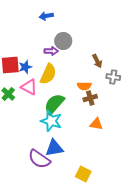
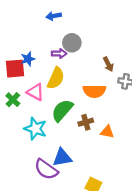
blue star: (25, 67) -> (28, 59), moved
orange semicircle: (84, 86) -> (94, 91), size x1.5
brown cross: (90, 98) -> (86, 122), moved
cyan star: (51, 121) -> (35, 129), moved

